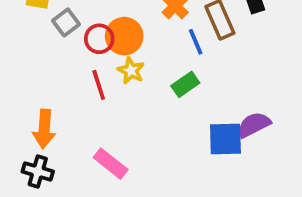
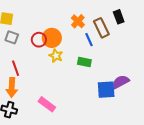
gray square: (66, 22) -> (12, 37), moved, turned -32
green rectangle: (185, 84) -> (84, 62), turned 48
red line: (99, 85) -> (16, 68), moved

